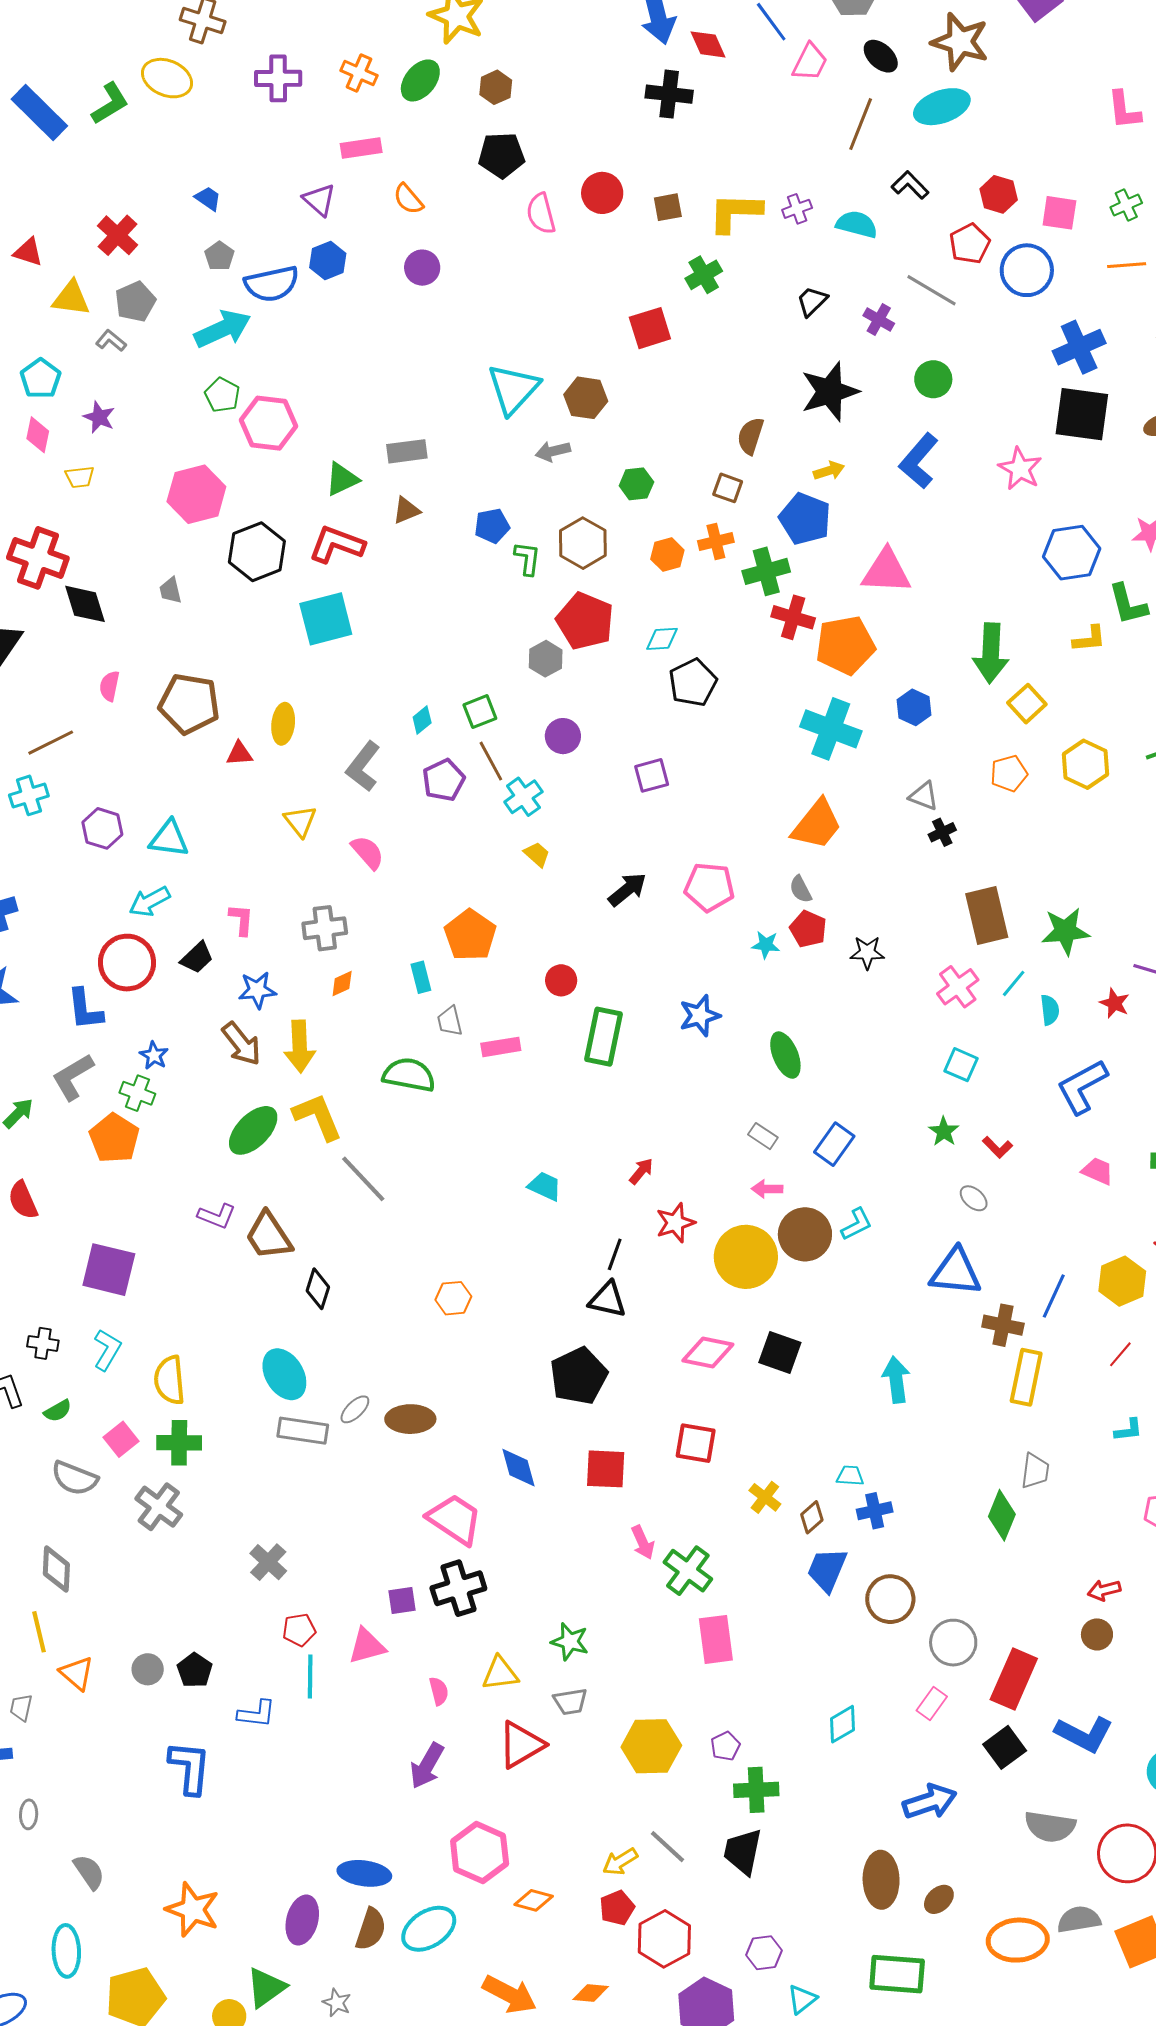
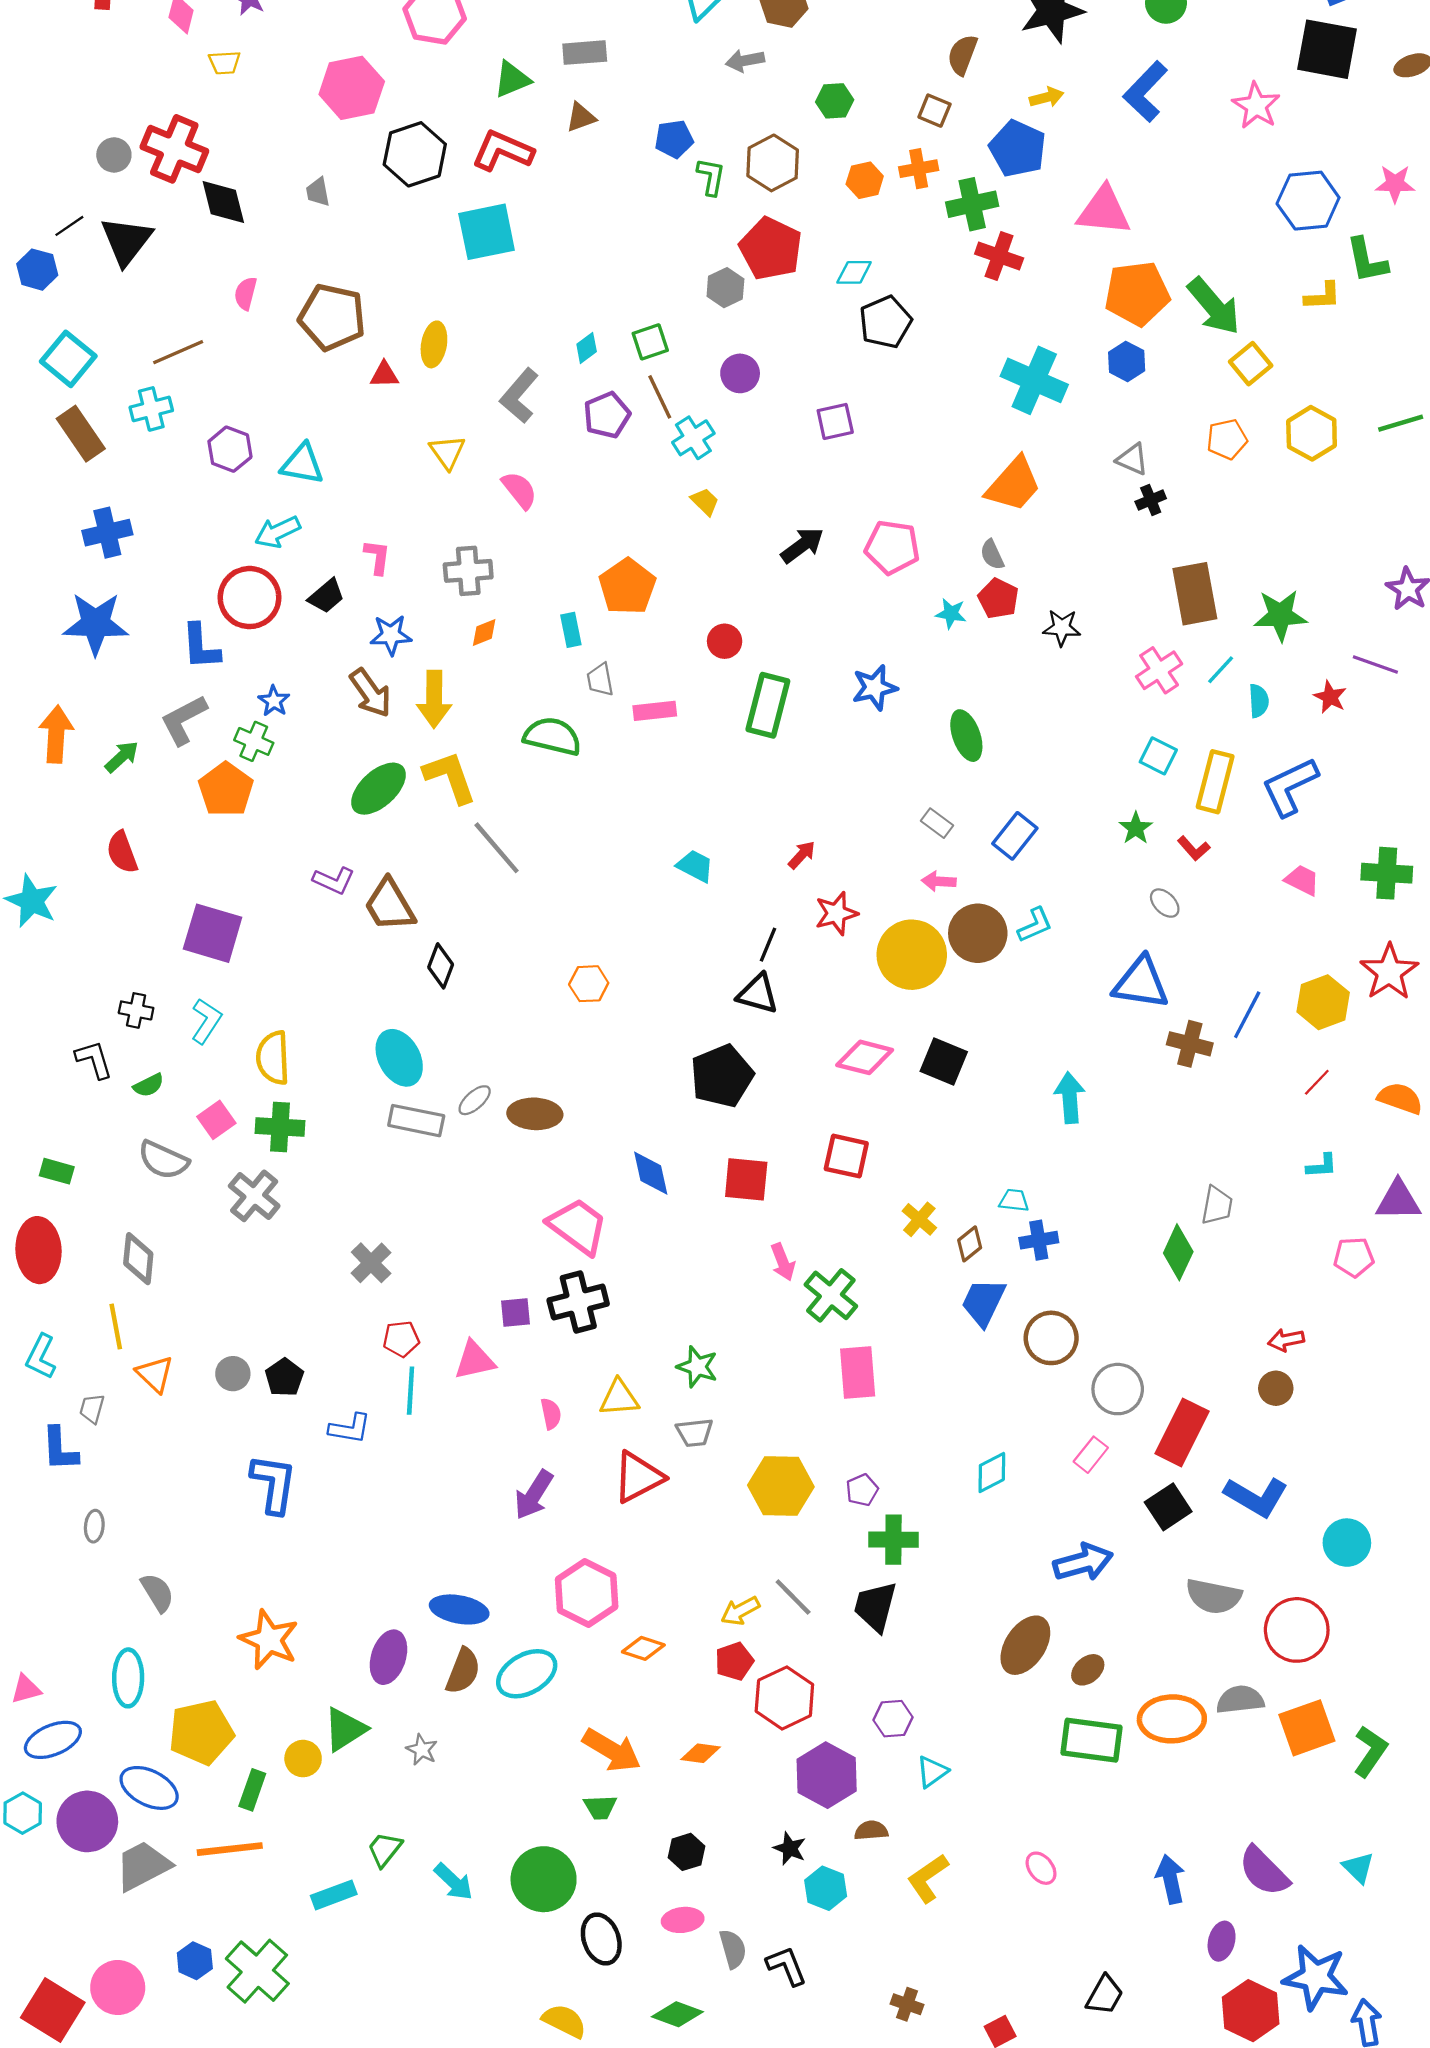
orange pentagon: (845, 645) -> (1137, 293), moved
green arrow: (991, 653) -> (1214, 306), turned -46
yellow rectangle: (1026, 1377) -> (1215, 782), moved
brown ellipse: (881, 1880) -> (1025, 1645), turned 32
green rectangle: (897, 1974) -> (1092, 1740), moved

